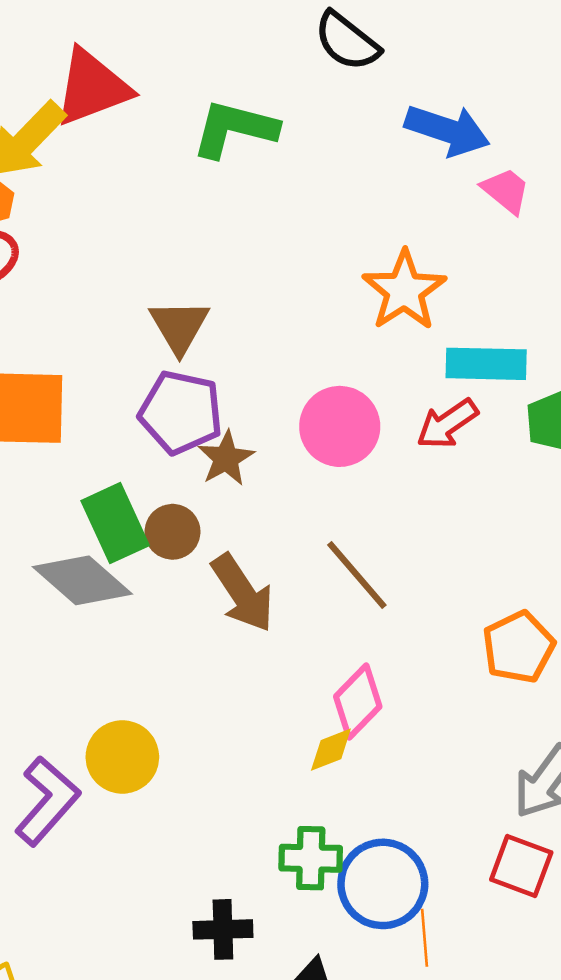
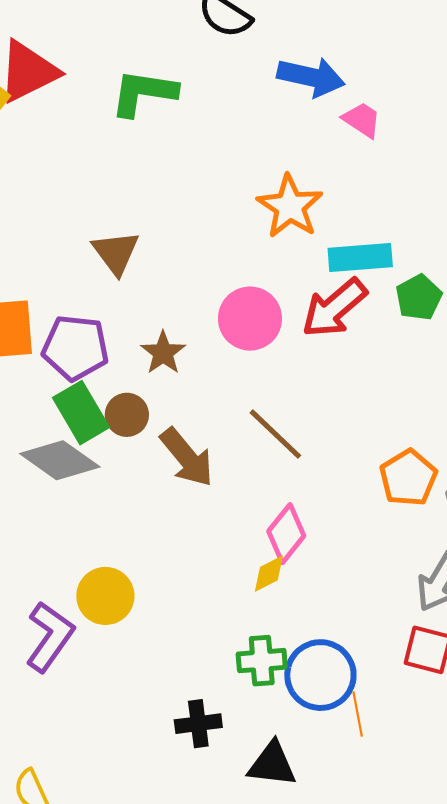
purple pentagon: (181, 412) -> (75, 348), moved
red arrow: (447, 424) -> (334, 308), size x1.4

